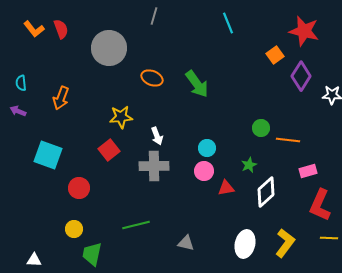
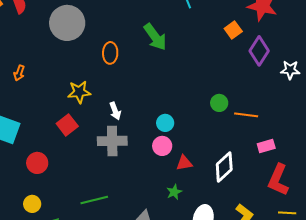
orange ellipse: (152, 78) -> (110, 53), turned 70
green arrow: (197, 84) -> (155, 37), moved
orange arrow: (61, 98) -> (19, 73), size x0.7
green star: (249, 165) -> (174, 192), moved

